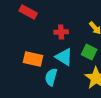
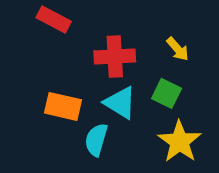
red cross: (61, 32) -> (115, 56), size x1.5

